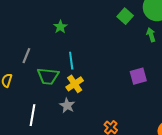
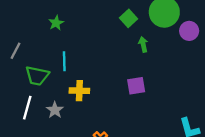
green arrow: (151, 35) -> (143, 44), moved
yellow cross: (75, 84) -> (79, 91), moved, turned 30
white line: (32, 115) -> (27, 108), moved

